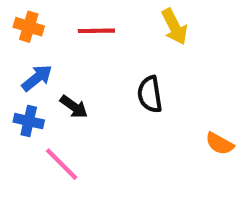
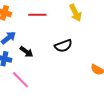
black semicircle: (150, 94) -> (63, 46), turned -102

